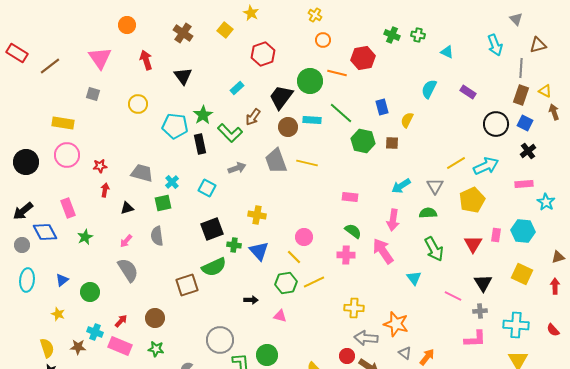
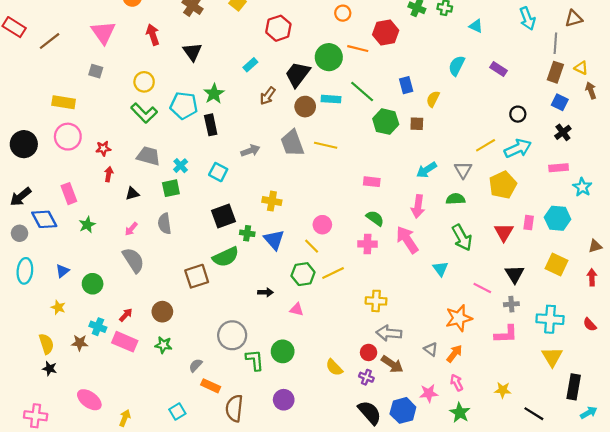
black circle: (496, 124) -> (518, 114), moved, size x0.6
green L-shape: (230, 133) -> (144, 113), moved
orange star: (396, 324) -> (459, 318), moved, turned -30

